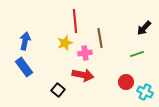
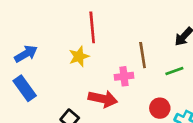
brown line: (100, 38) -> (143, 55), moved
blue arrow: (25, 41) -> (26, 54), turned 48
pink cross: (85, 53) -> (124, 76), moved

